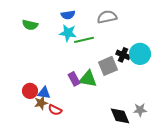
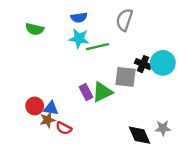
gray semicircle: (107, 17) -> (124, 20), turned -60
gray square: (108, 66) -> (126, 77), turned 30
green triangle: (88, 79) -> (102, 92), turned -36

